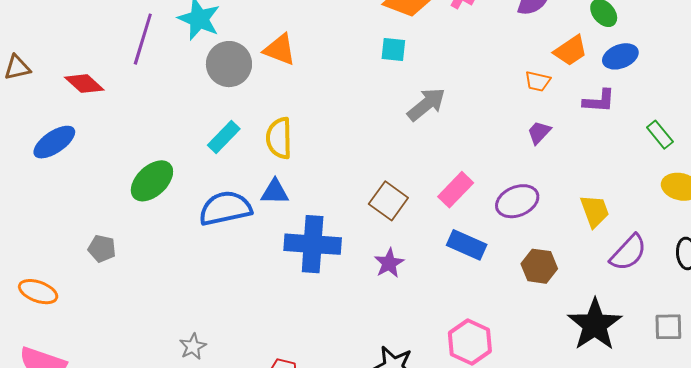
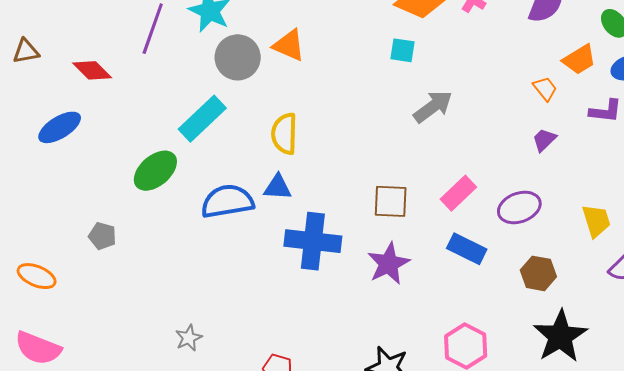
orange trapezoid: (538, 81) -> (545, 89), turned -144
cyan rectangle: (224, 137) -> (202, 119), moved, size x1.4
brown square: (388, 201) -> (391, 201), turned -36
purple star: (389, 263) -> (388, 264), size x1.4
black star: (595, 325) -> (560, 336), moved

